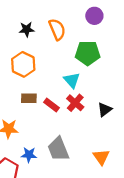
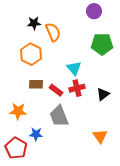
orange semicircle: (57, 29) -> (53, 32), moved
green pentagon: (88, 53) -> (102, 44), moved
red cross: (75, 103) -> (77, 88), turned 35
gray trapezoid: (58, 149) -> (59, 116), moved

